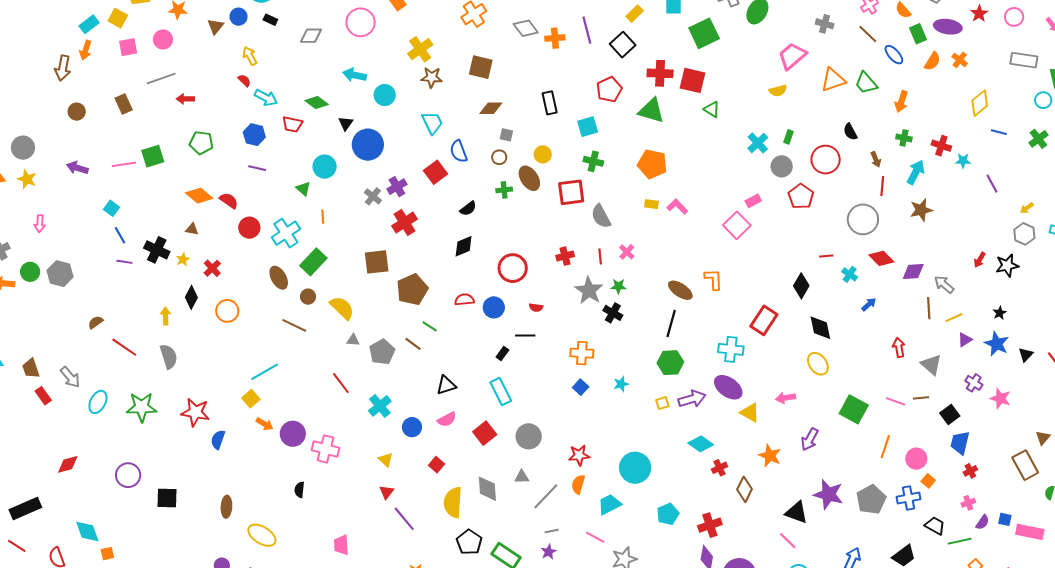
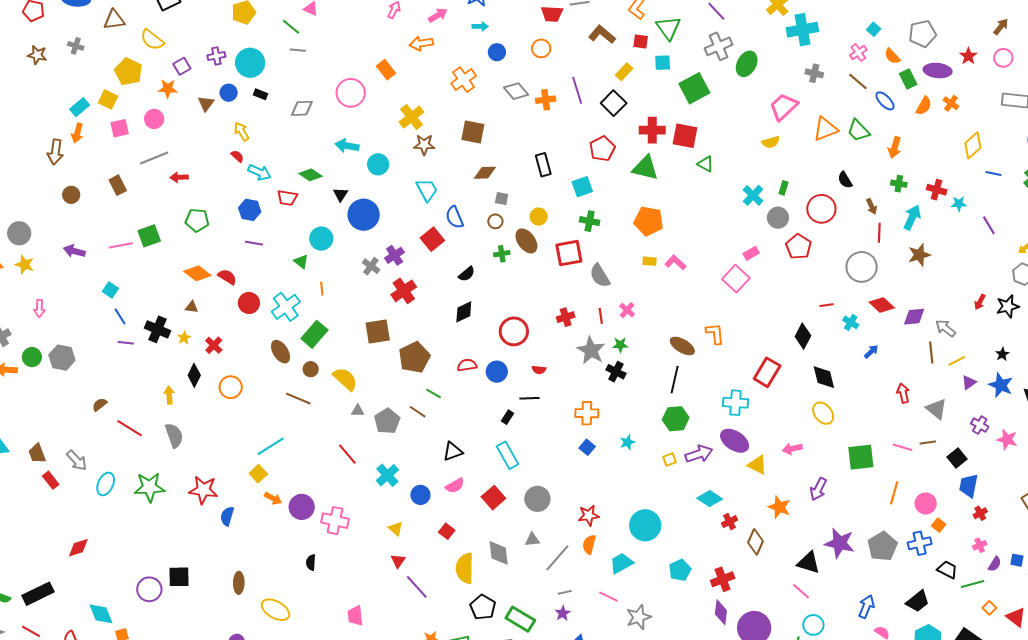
green square: (854, 409) -> (861, 457), turned -32
purple circle: (128, 475) -> (149, 589), moved

